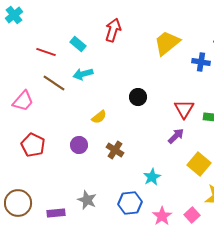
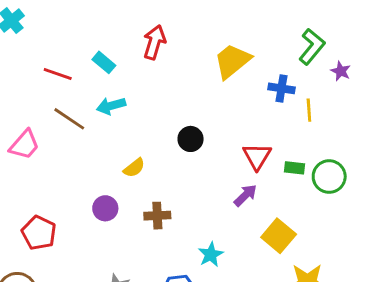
red pentagon: (33, 145) -> (39, 233), moved
brown cross: (115, 150) -> (157, 216), turned -36

